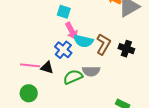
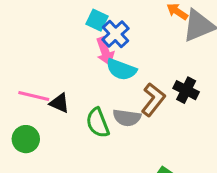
brown L-shape: (103, 44) -> (153, 99), moved
blue cross: (63, 50) -> (115, 34), moved
green semicircle: (73, 77) -> (98, 123), turned -96

